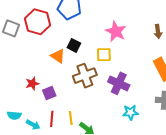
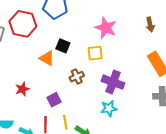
brown cross: (85, 76) -> (77, 77), size x0.6
purple square: (49, 93) -> (54, 100), moved
cyan star: (130, 112) -> (109, 108), moved

